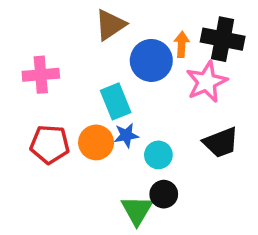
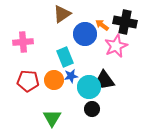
orange arrow: (182, 44) -> (102, 25), turned -56
black trapezoid: (221, 142) -> (105, 80), moved, turned 75
cyan circle: (158, 155) -> (89, 87), size x1.5
green triangle: (137, 210) -> (52, 118), moved

